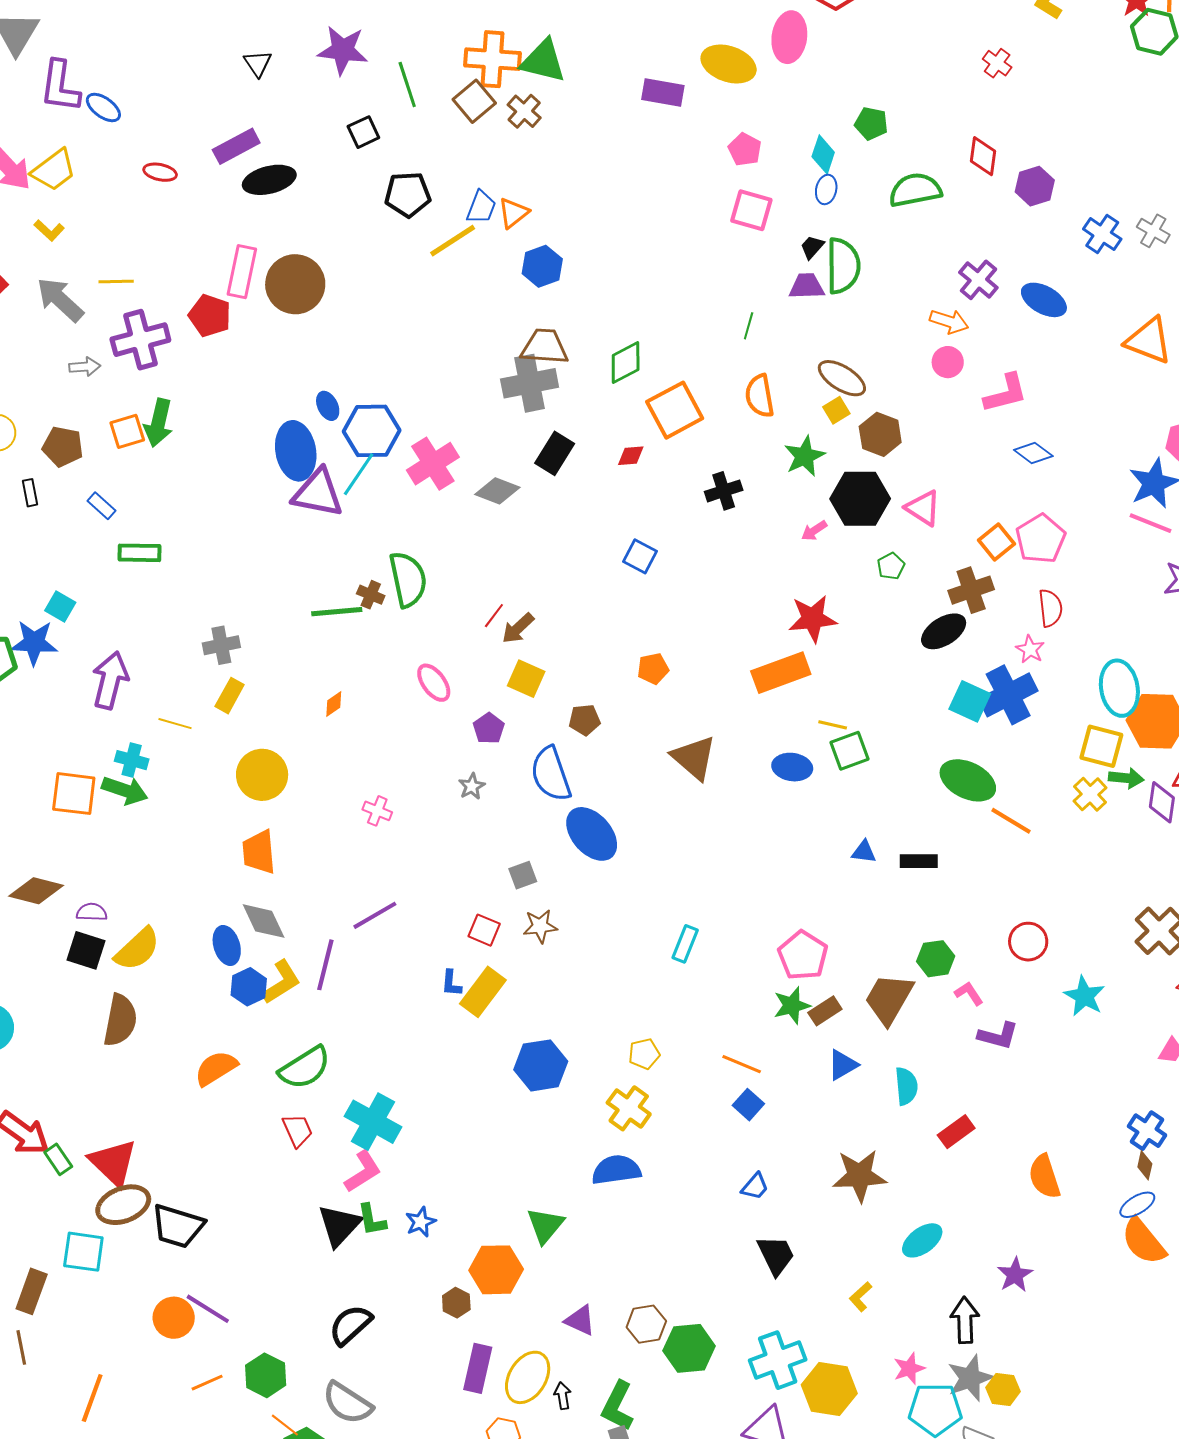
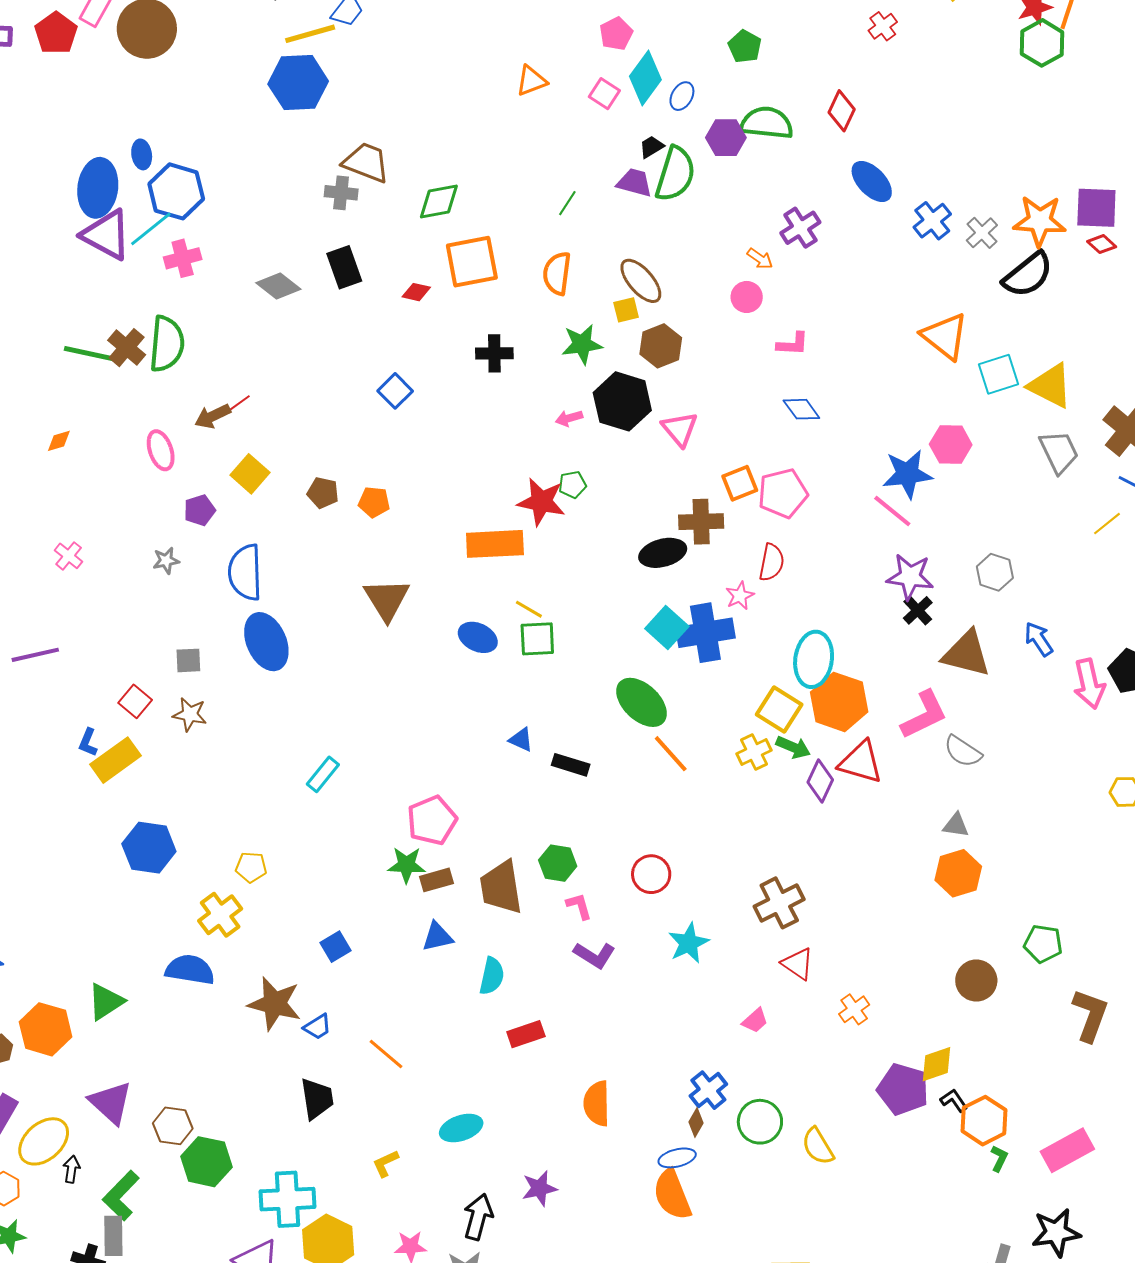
cyan diamond: (823, 155) -> (645, 78), moved, size x1.4
purple hexagon: (1035, 186) -> (726, 138), moved
pink square: (751, 210) -> (604, 94), size x0.7
orange triangle: (513, 213) -> (531, 81), moved
blue hexagon: (542, 266) -> (298, 83), moved, size x1.4
blue ellipse: (1044, 300) -> (872, 182), moved
orange arrow: (949, 321) -> (760, 259), size x0.7
gray cross: (530, 383) -> (341, 193), size x0.6
pink L-shape: (1006, 393) -> (793, 344), size x0.7
black rectangle: (555, 453) -> (344, 267), turned -69
pink cross: (433, 464) -> (183, 258), moved, size x0.7
green pentagon: (891, 566) -> (572, 485), moved
brown cross: (371, 595) -> (127, 348), size x1.4
brown arrow: (518, 628) -> (213, 416), moved
brown pentagon: (584, 720) -> (323, 493), moved
brown trapezoid: (889, 999) -> (501, 887), turned -56
orange line: (742, 1064) -> (386, 1054), moved
brown star: (859, 1176) -> (275, 1004), moved
purple triangle: (580, 1320) -> (111, 1103), size x1.4

